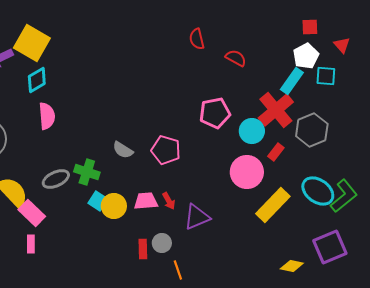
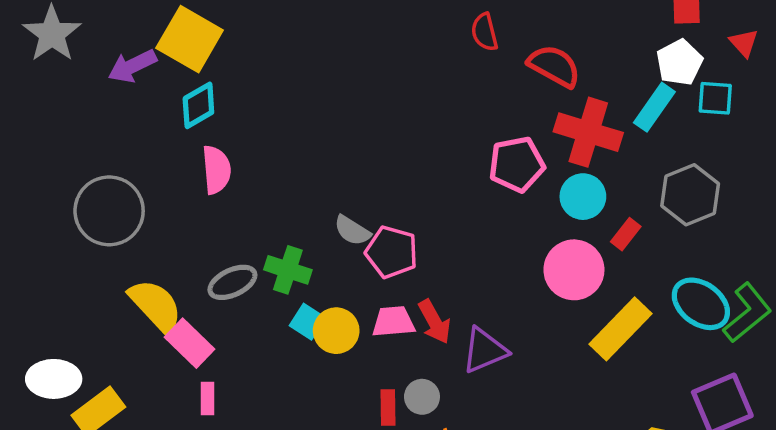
red semicircle: (236, 58) -> (554, 66), size x1.4
red cross: (276, 110) -> (588, 132), moved, turned -33
pink pentagon: (166, 150) -> (392, 252), moved
red arrow: (169, 201) -> (434, 322), size x1.4
pink rectangle: (31, 244) -> (207, 399), moved

